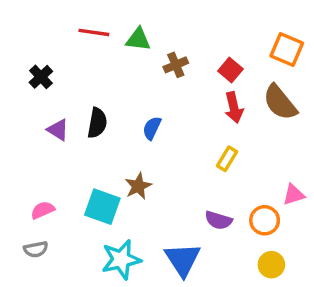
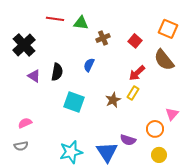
black cross: (41, 77) -> (24, 45), size x1.6
red arrow: (234, 108) -> (137, 73), moved, turned 60
blue semicircle: (152, 128) -> (89, 65), moved
brown star: (138, 186) -> (113, 100), moved
pink triangle: (294, 195) -> (172, 114), turned -32
cyan square: (102, 207) -> (74, 102), moved
purple semicircle: (218, 220) -> (128, 140), moved

